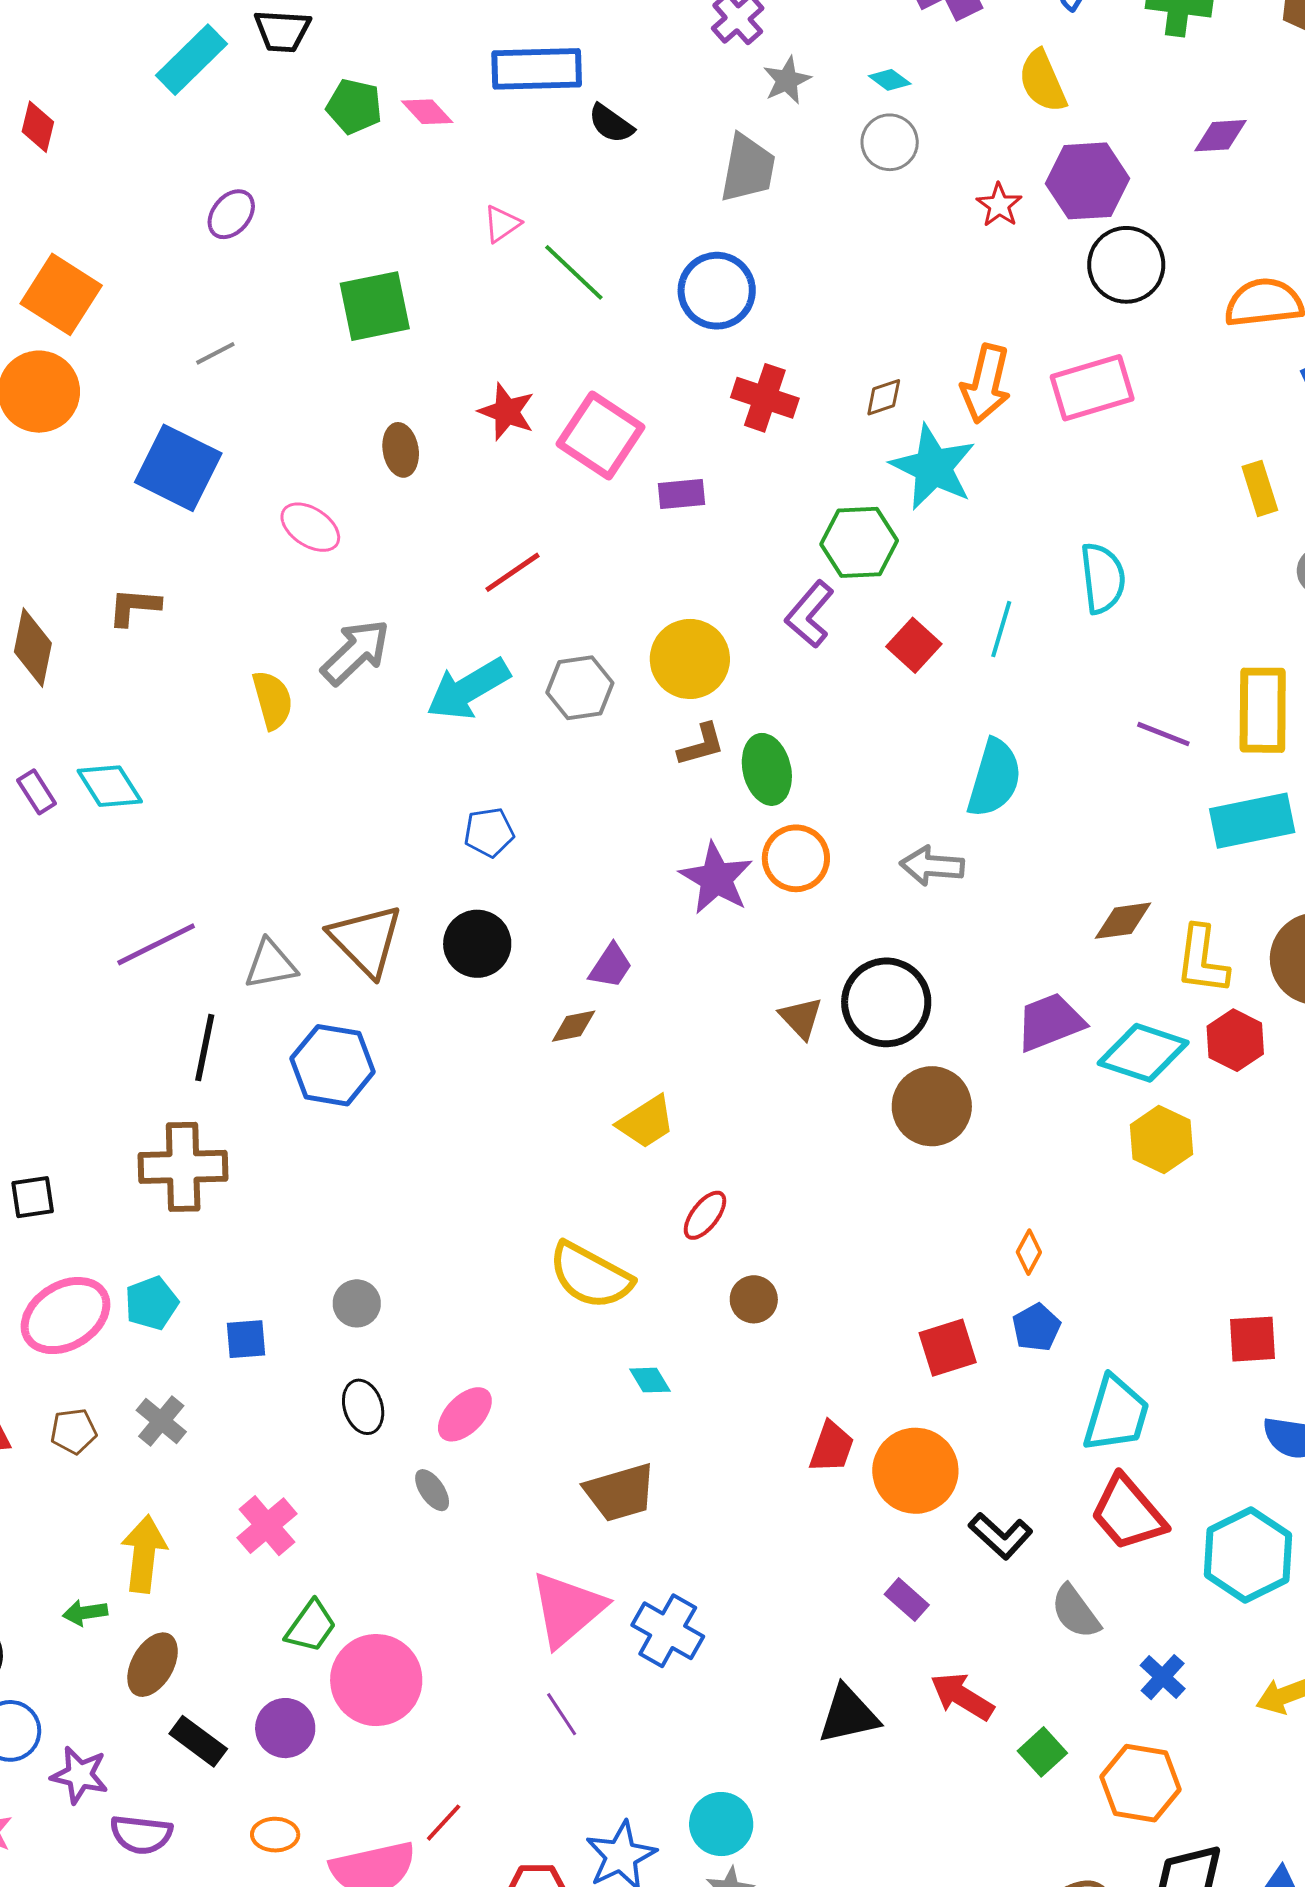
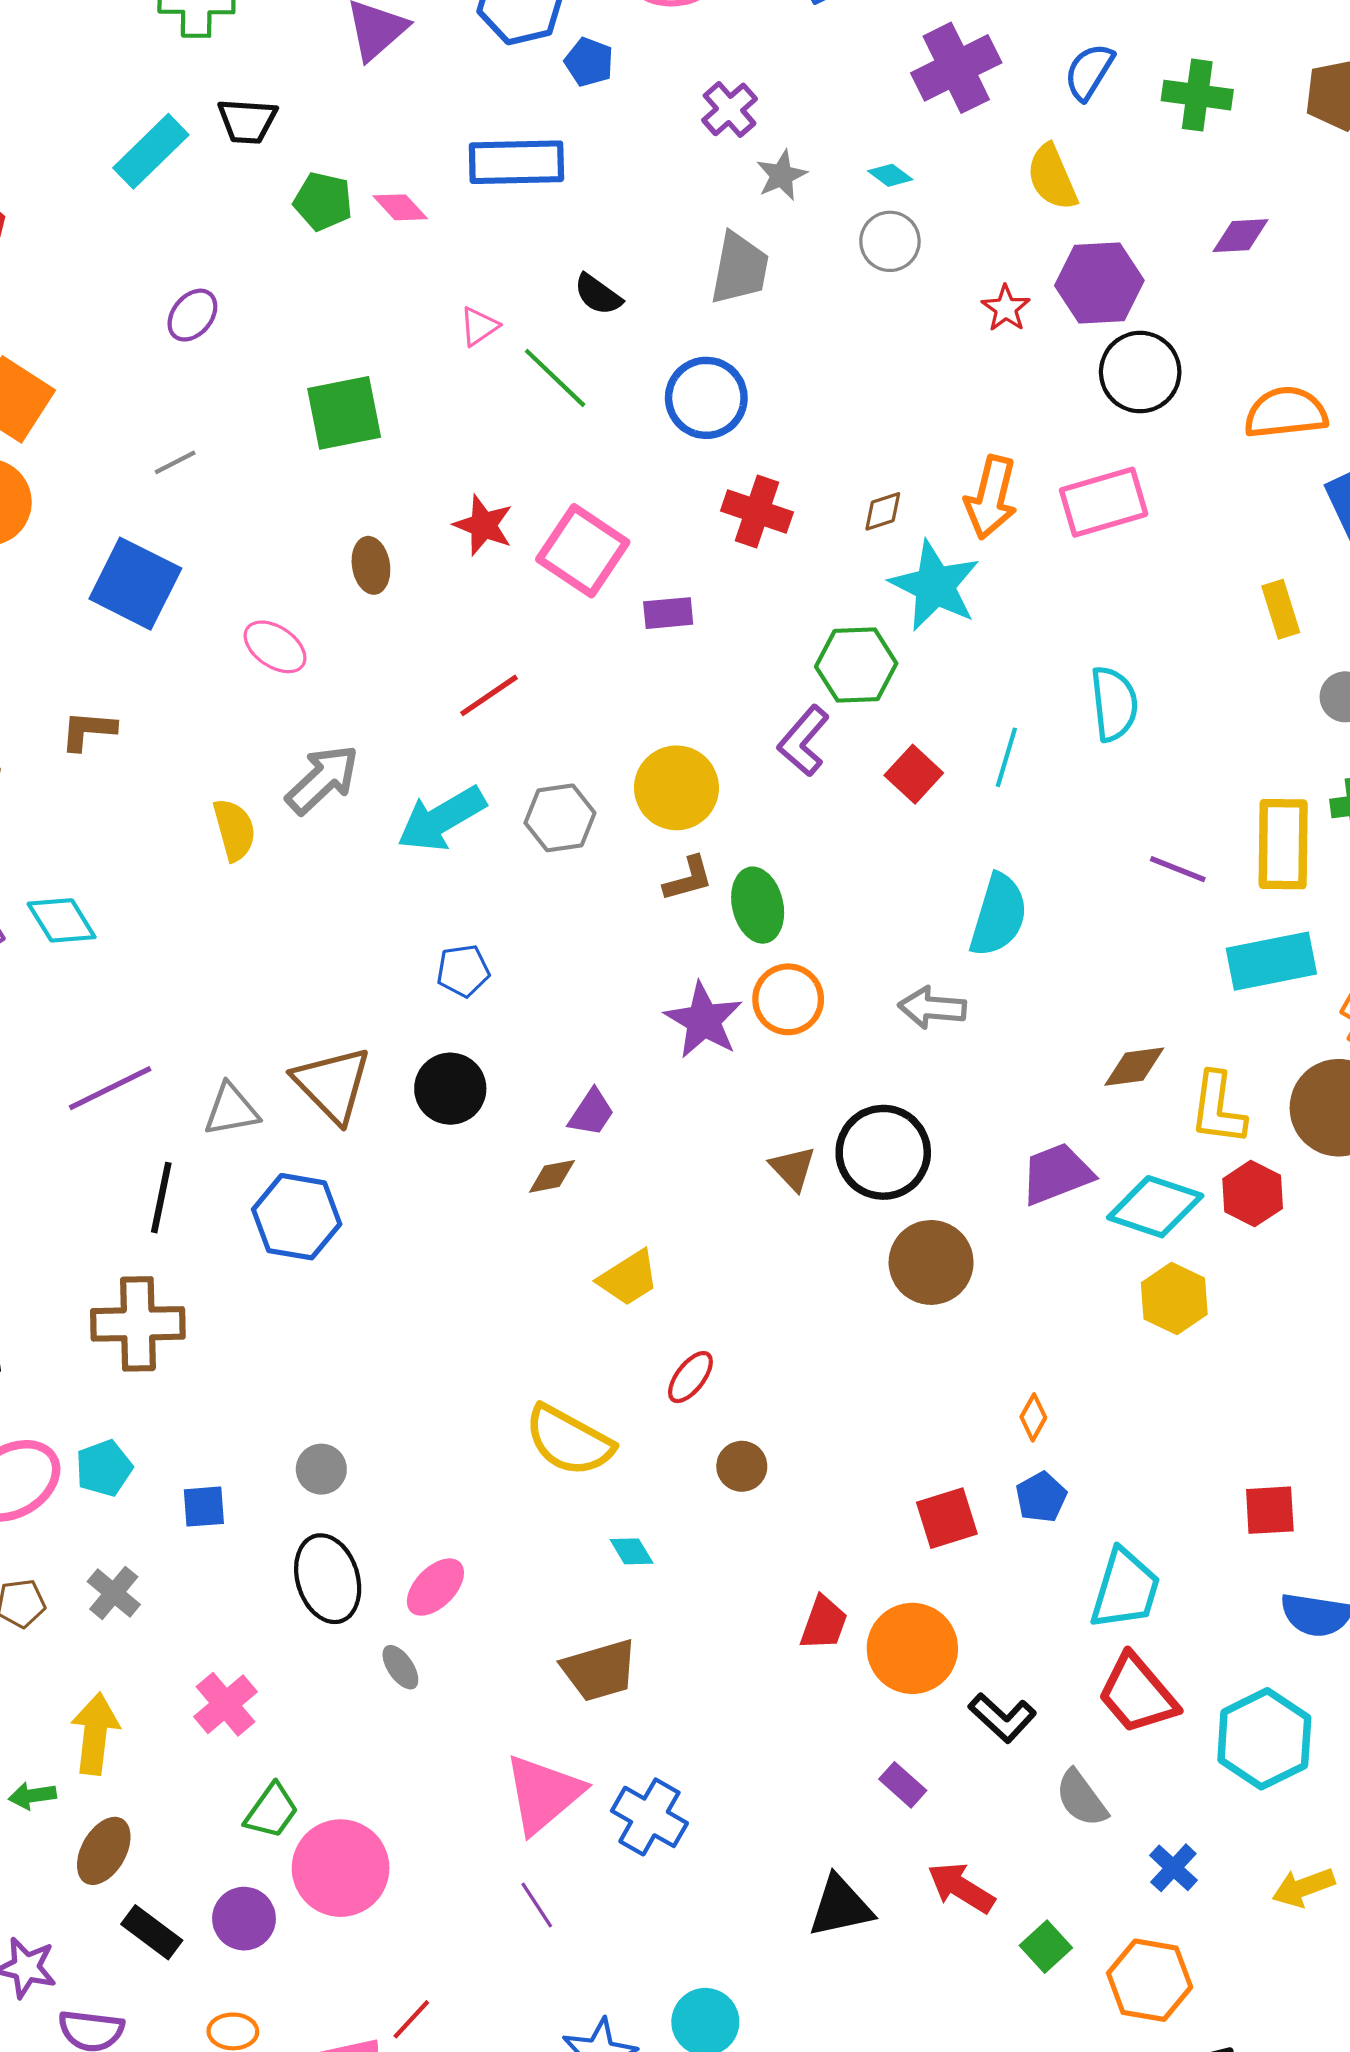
black semicircle: (611, 124) -> (598, 294), moved
black ellipse: (363, 1407) -> (328, 1579), size x1.5

